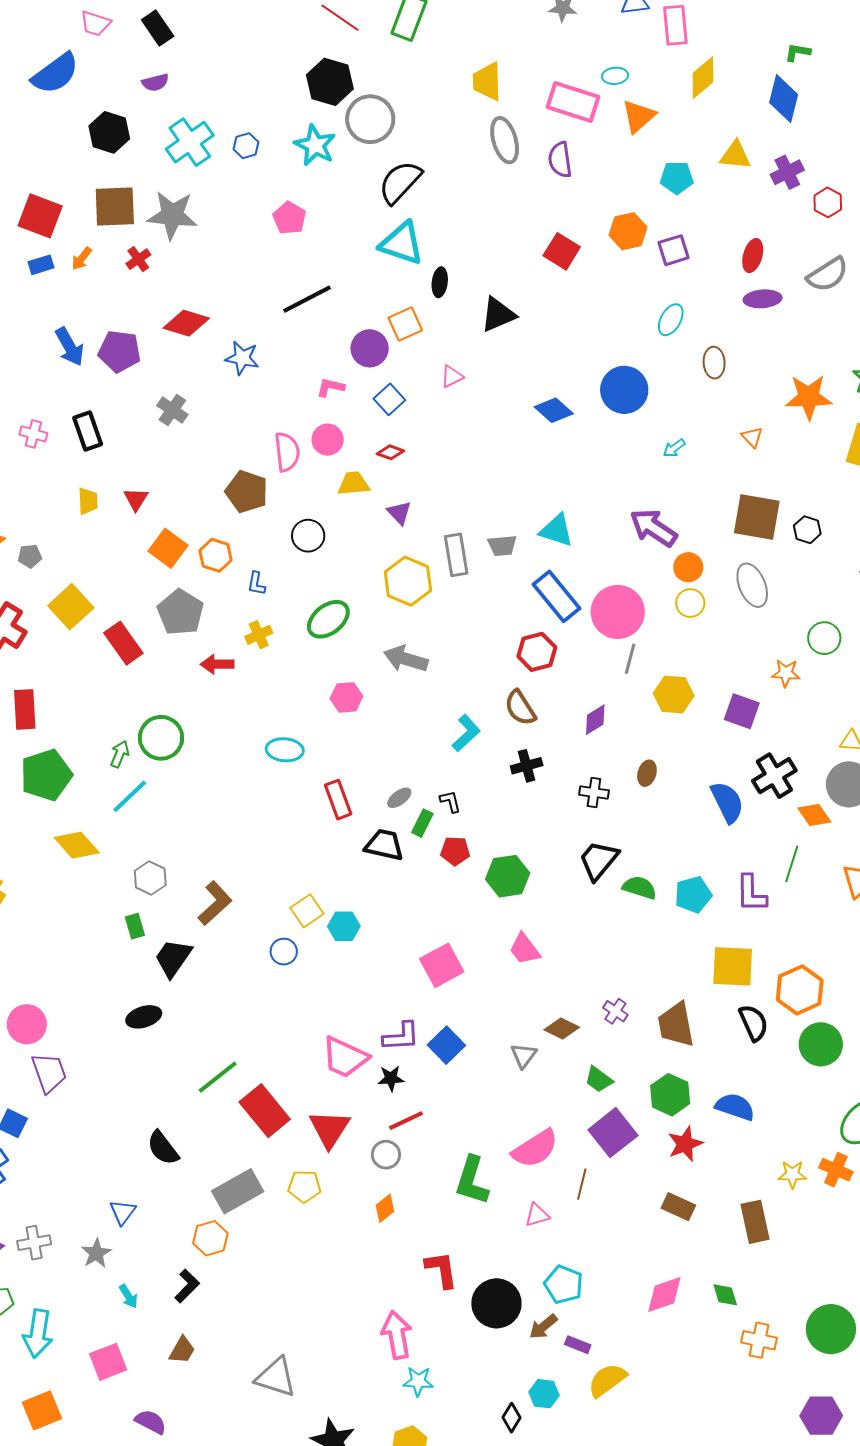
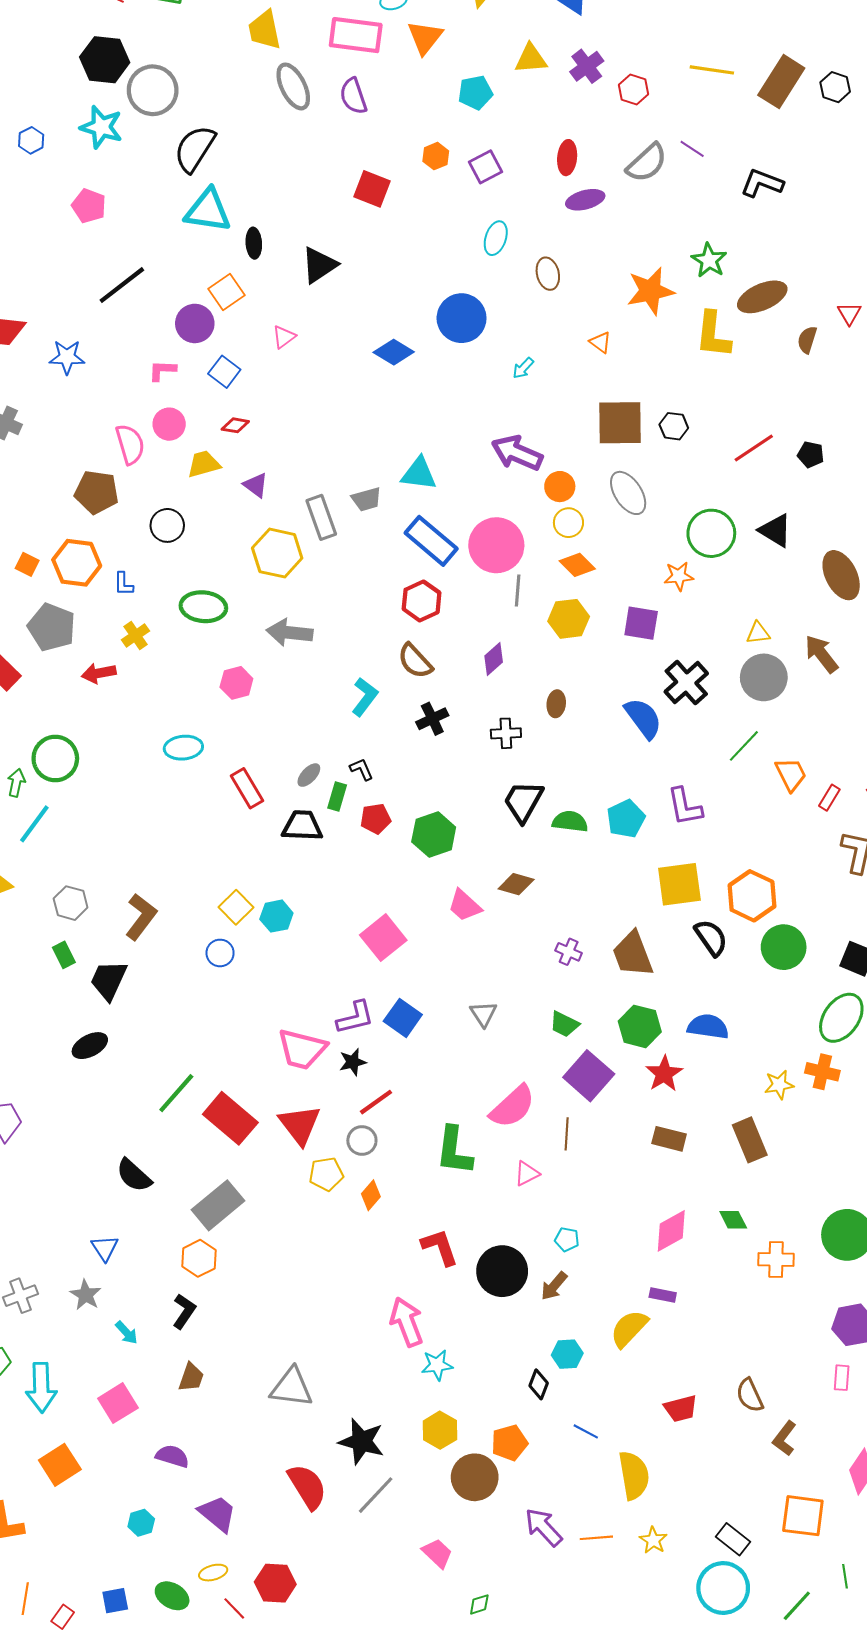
orange hexagon: (628, 231) -> (436, 156), size x0.7
orange square: (168, 548) -> (27, 564), size x0.6
orange hexagon: (216, 555) -> (77, 563), size x1.4
green ellipse: (328, 619) -> (203, 607), turned 54
green circle: (824, 638) -> (711, 533), size x1.4
orange diamond: (814, 815) -> (577, 565), moved
green line: (792, 864) -> (744, 746), moved, turned 36
brown diamond: (562, 1028) -> (516, 884), moved
yellow pentagon: (304, 1186) -> (326, 1174), moved
cyan pentagon: (564, 1284) -> (567, 1239), size x0.6
purple rectangle: (578, 1345) -> (663, 1295), moved

